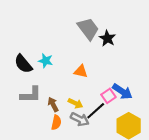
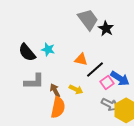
black line: (96, 111) -> (95, 69), moved
gray arrow: (80, 119) -> (110, 104), moved
orange semicircle: (56, 122) -> (58, 107), size x1.5

